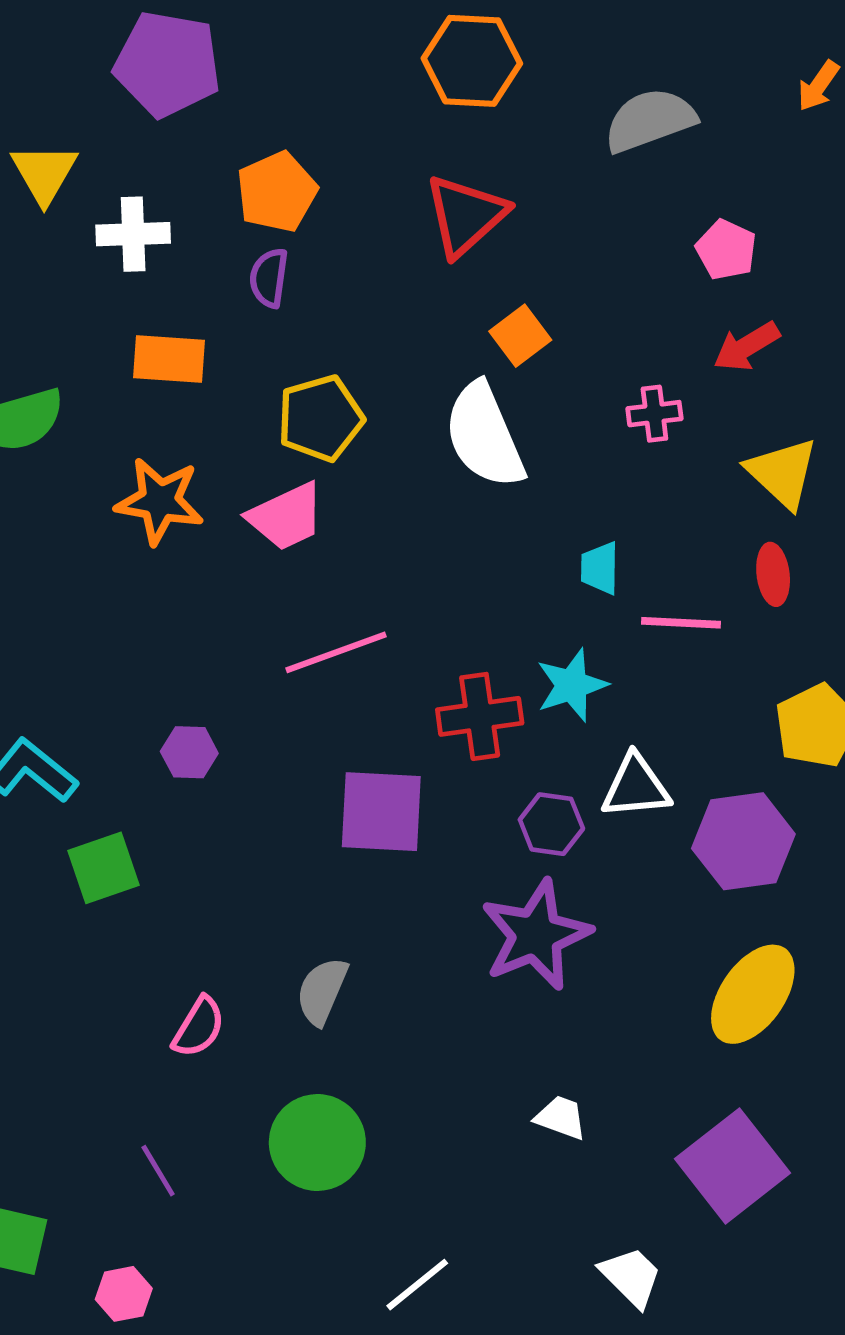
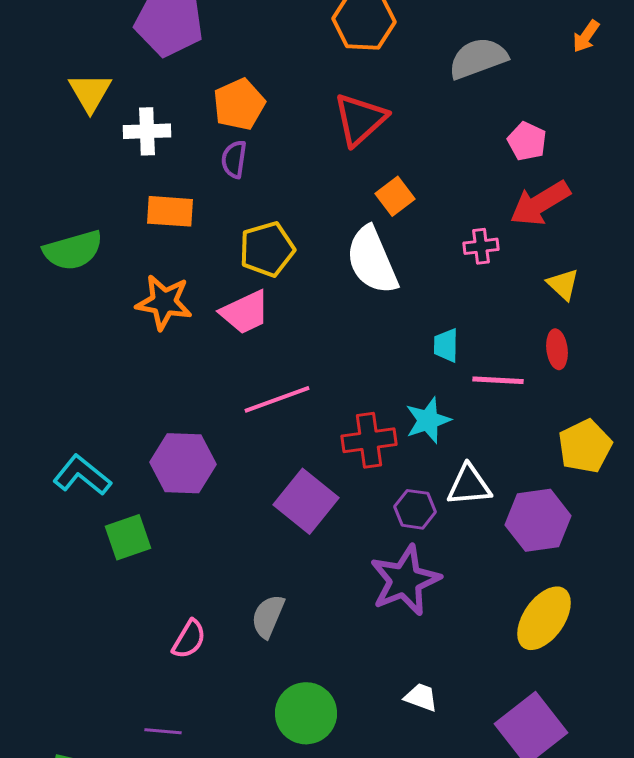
red arrow: (747, 346) -> (540, 203), size x1.4
yellow triangle: (782, 473) -> (563, 284), size x0.7
purple hexagon: (189, 752) -> (183, 463), size x1.8
purple square: (381, 812) -> (306, 501), turned 36
green circle: (317, 1142) -> (306, 713), moved
purple line: (158, 1171) -> (163, 731), turned -54

